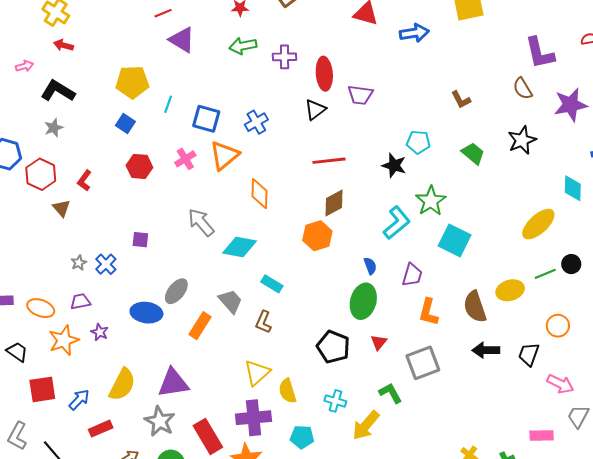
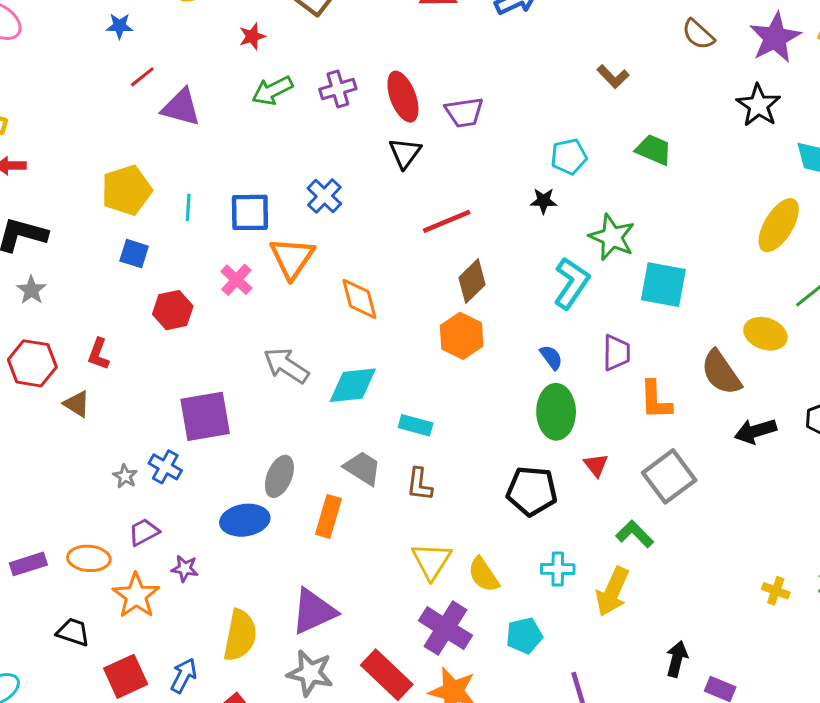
black star: (522, 140) -> (758, 105), moved
black star: (394, 165) -> (544, 201), size x0.7
purple square: (140, 240) -> (205, 416), size x2.0
yellow ellipse: (510, 290) -> (765, 334), turned 52
purple cross: (254, 418) -> (445, 628), turned -36

